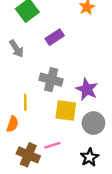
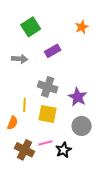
gray arrow: (16, 49) -> (20, 59), turned -56
yellow square: (66, 110) -> (48, 114), moved
black star: (89, 157) -> (63, 150), moved

